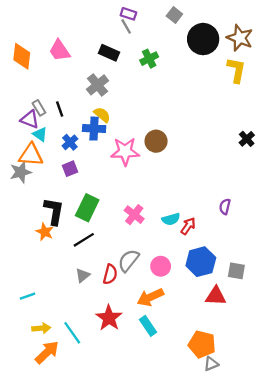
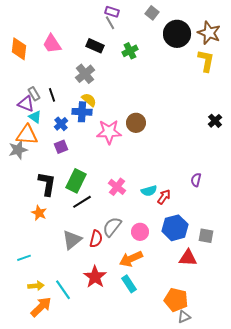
orange star: (45, 232) -> (39, 213), moved
black line: (84, 240) -> (82, 202), moved
gray triangle: (83, 275) -> (72, 240), size x1.5

